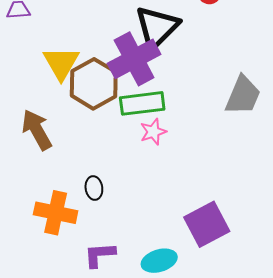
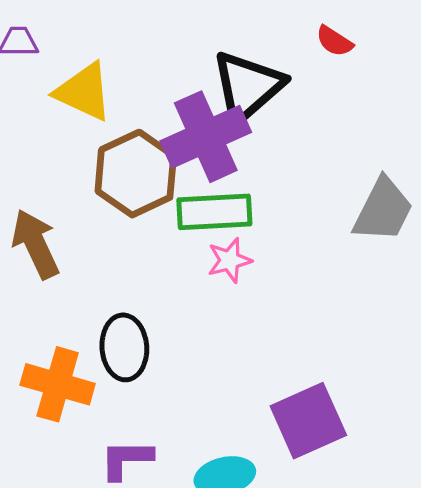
yellow triangle: (61, 63) -> (84, 92), moved, turned -39
black ellipse: (94, 188) -> (124, 347), size x1.6

